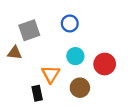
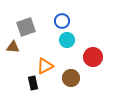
cyan circle: (75, 56) -> (67, 40), moved
orange triangle: (51, 74) -> (45, 66), turned 30

